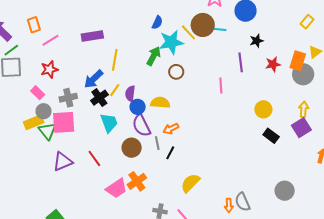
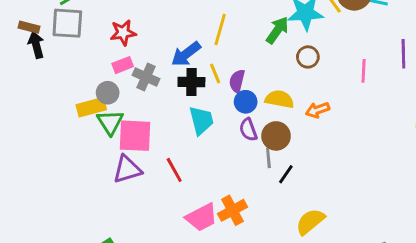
pink line: (221, 85) -> (364, 71), moved
yellow line: (115, 90) -> (215, 73), turned -64
pink rectangle: (38, 93) -> (123, 65), moved, turned -72
gray cross: (68, 98) -> (146, 77), turned 30
black cross: (99, 98) -> (191, 82), turned 30
pink square: (64, 122) -> (135, 136), moved
purple semicircle: (141, 126) -> (248, 130), size x0.7
orange arrow: (171, 129) -> (318, 110), moved
brown circle: (132, 148) -> (276, 136), moved

